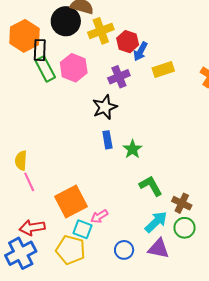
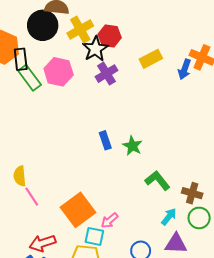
blue arrow: (140, 51) -> (185, 69), moved
black star: (105, 107) -> (95, 49), moved
cyan arrow: (156, 222) -> (169, 217), size x0.7

